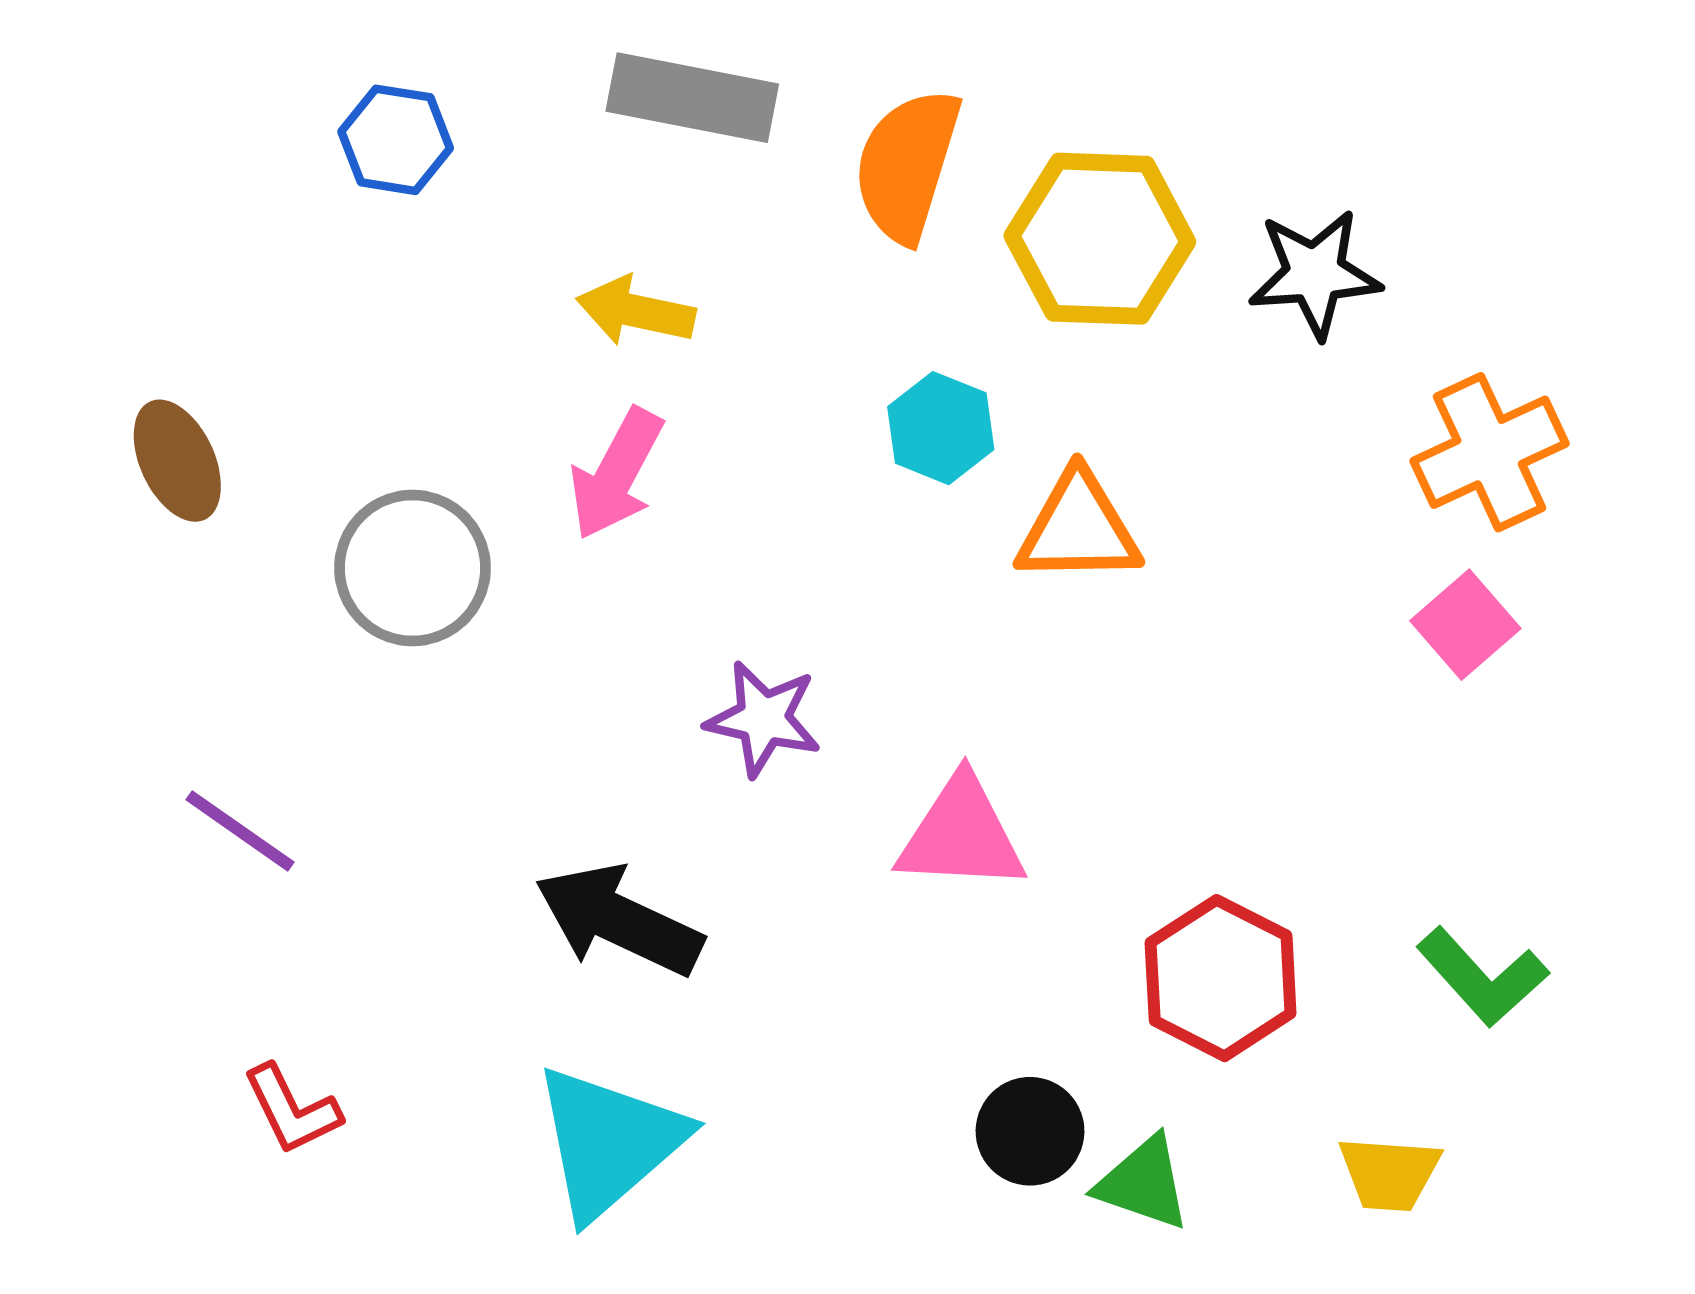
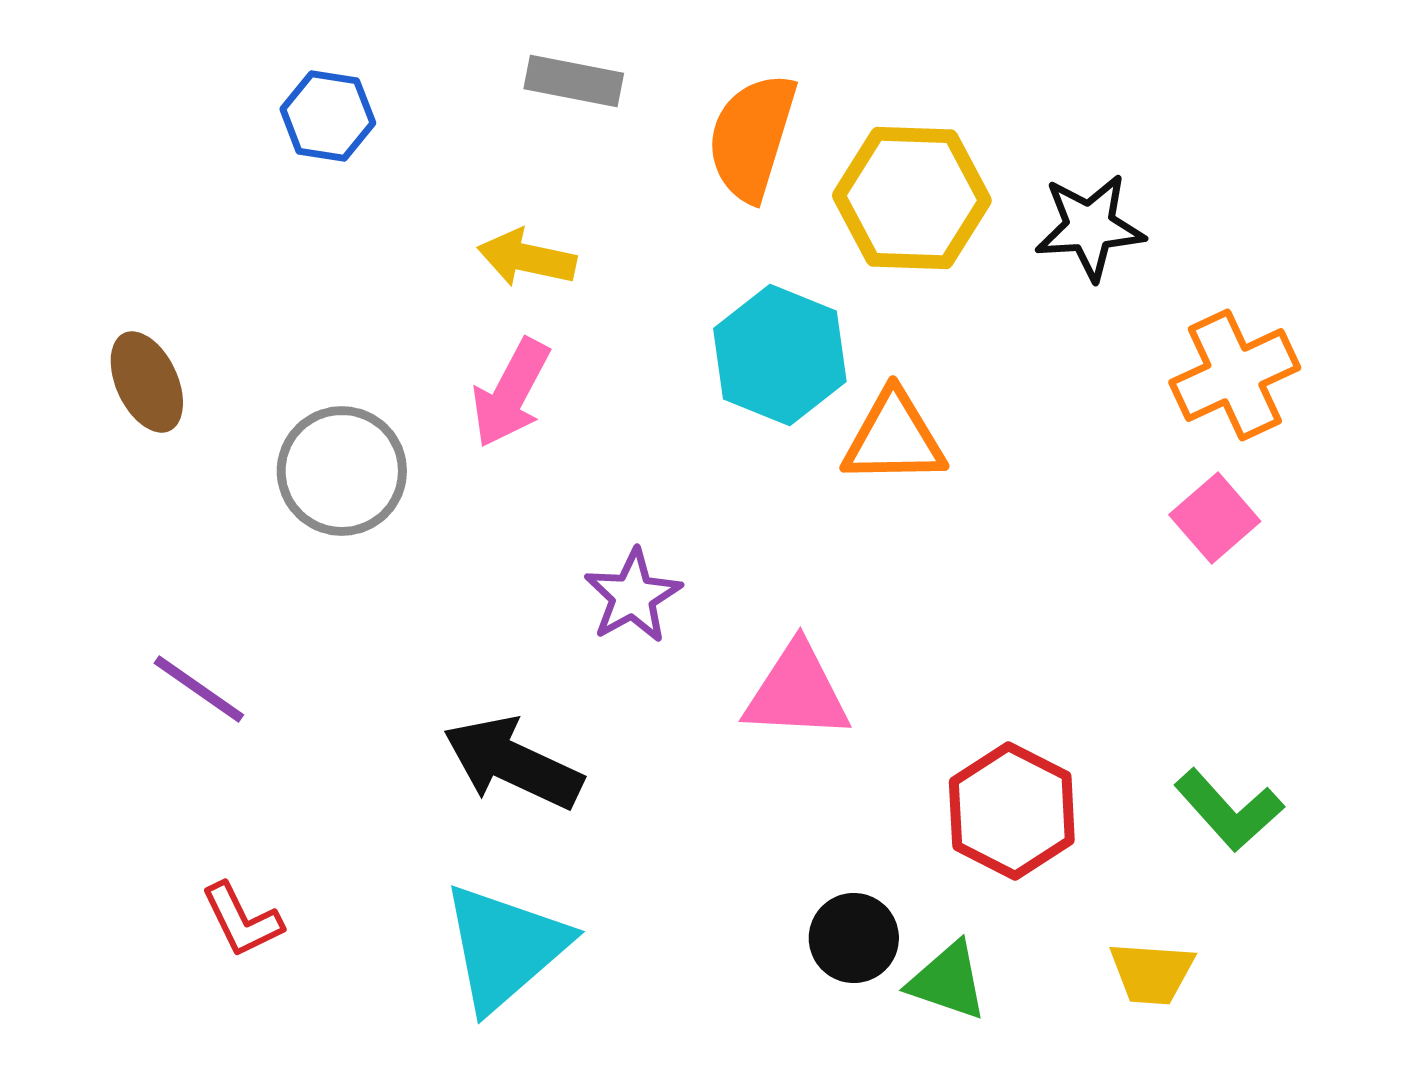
gray rectangle: (692, 98) -> (574, 81), size x0.7
cyan hexagon: (941, 428) -> (780, 355), size x1.5
purple star: (763, 719) -> (633, 596), turned 30

